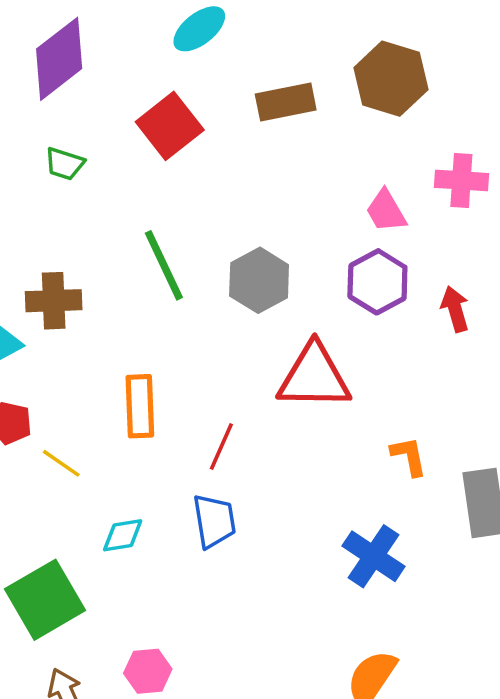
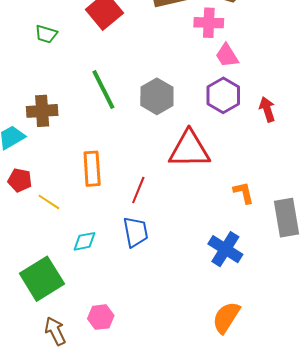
pink cross: (461, 180) -> (209, 23), moved

